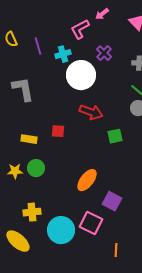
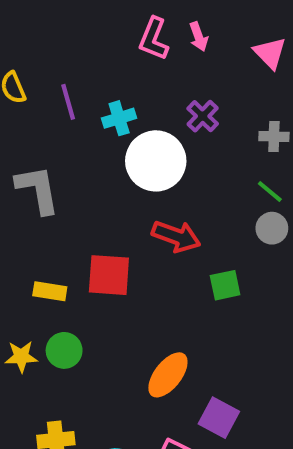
pink arrow: (102, 14) -> (199, 37), turned -72
pink L-shape: (80, 29) -> (154, 39), moved, turned -40
red square: (58, 131) -> (109, 275), size x1.6

